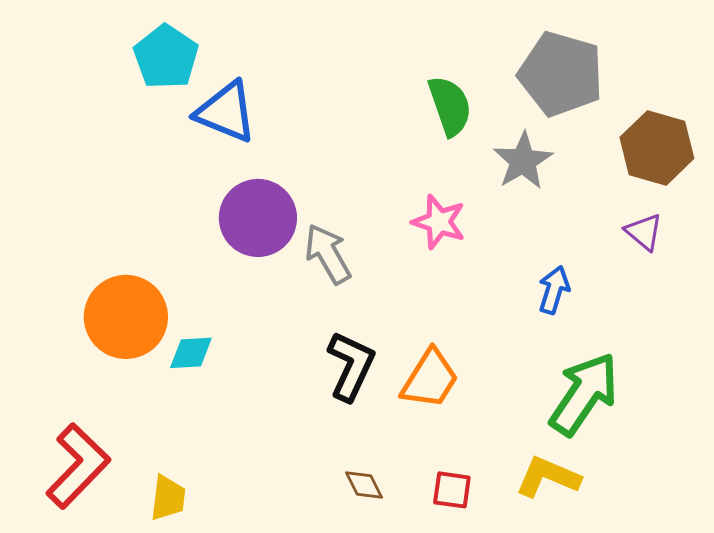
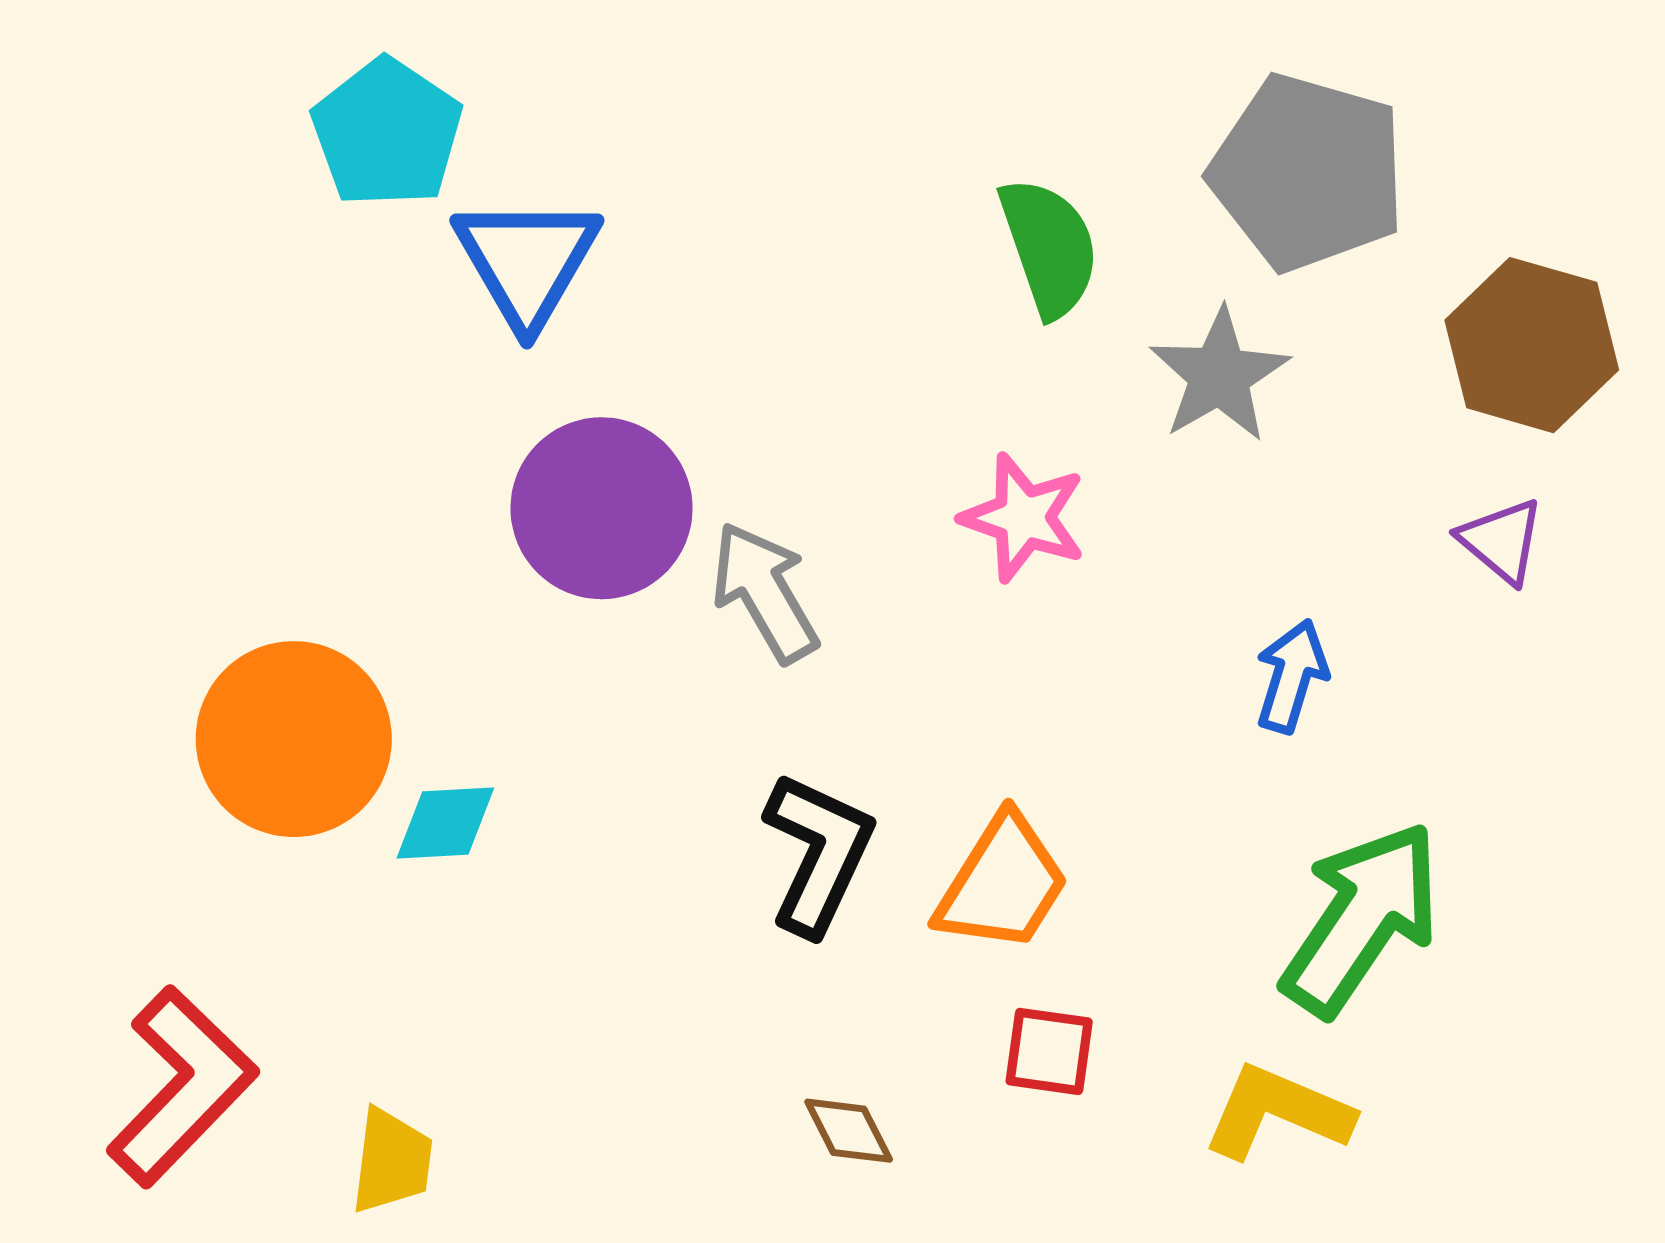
blue triangle: (226, 112) -> (527, 261), turned 38
red square: (452, 490) -> (1049, 1051), moved

